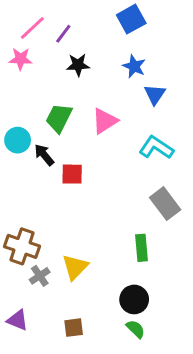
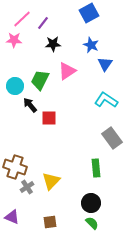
pink triangle: (105, 121) -> (67, 71), moved
cyan circle: (18, 140) -> (15, 86), moved

